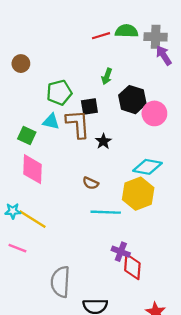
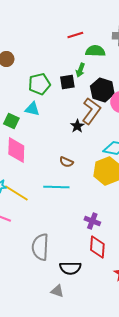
green semicircle: (127, 31) -> (95, 51), moved
black square: (89, 106) -> (67, 82), moved
brown L-shape: (78, 124) -> (91, 111), moved, turned 40
cyan line: (106, 212) -> (56, 187), moved
red diamond: (132, 267) -> (97, 247), moved

